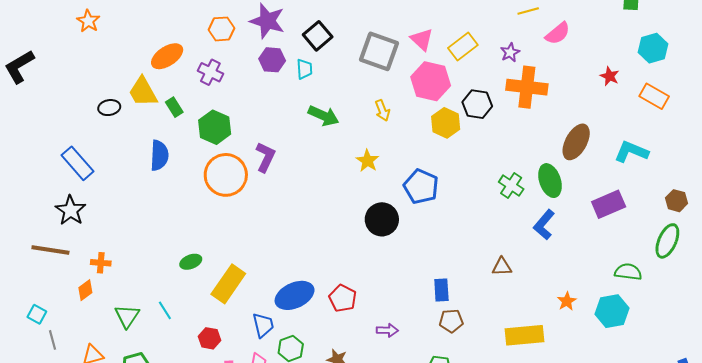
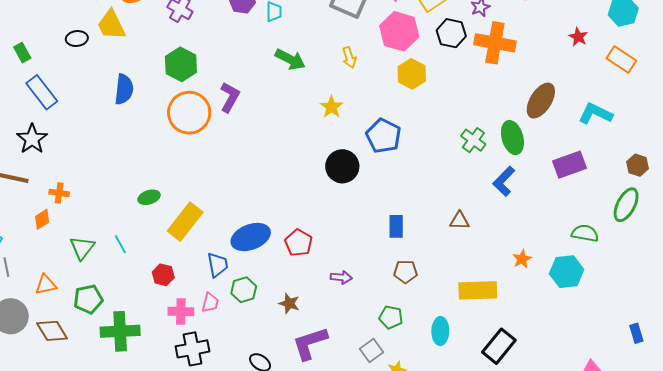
black hexagon: (477, 104) -> (451, 33), moved
green rectangle: (174, 107) -> (22, 53), moved
blue rectangle: (441, 290) -> (396, 226), moved

